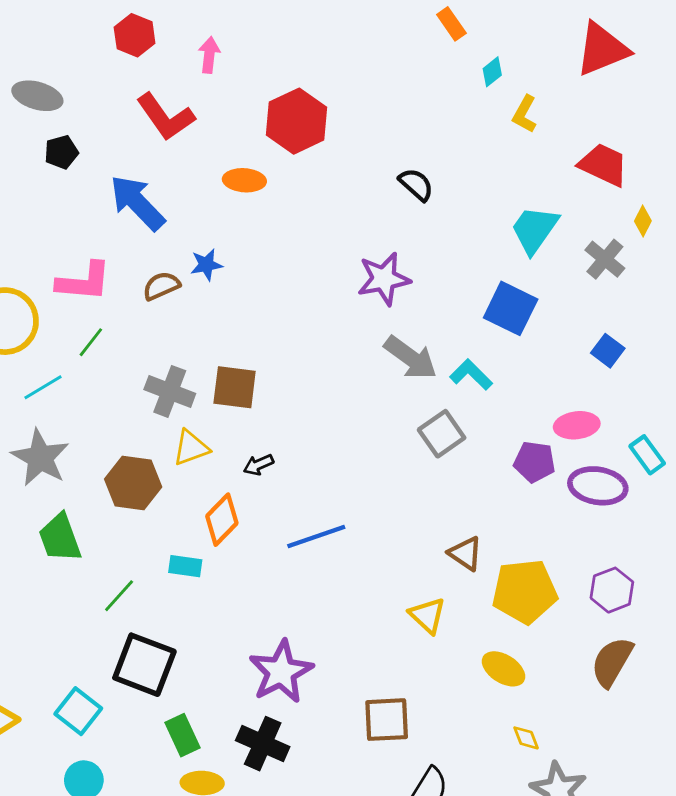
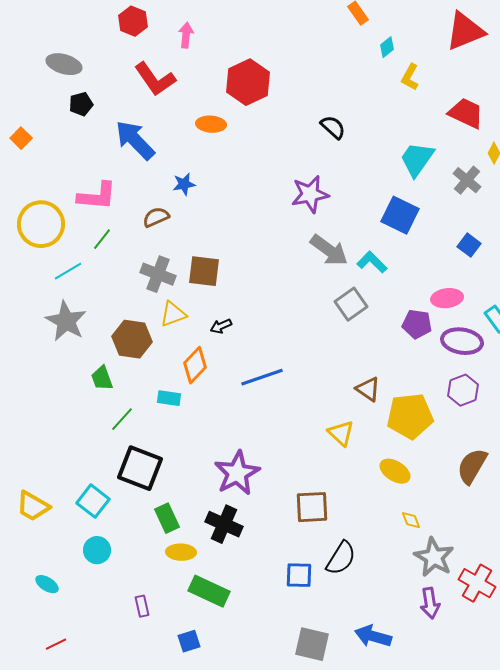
brown semicircle: (161, 286) -> (156, 217), moved
green trapezoid: (60, 538) -> (102, 378), moved, size x0.7
purple hexagon: (612, 590) -> (463, 390), moved

